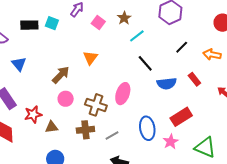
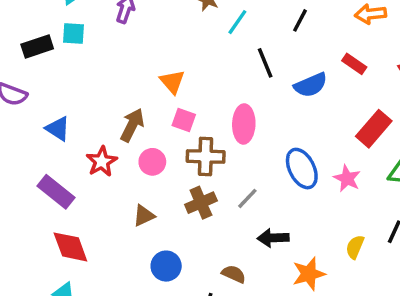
cyan square: (52, 23) -> (73, 34), moved
pink square: (98, 23) -> (184, 120), moved
black rectangle: (29, 25) -> (37, 46), moved
black line: (182, 47) -> (300, 20), moved
black line: (145, 63) -> (265, 63), turned 36
red star: (33, 114) -> (102, 161), moved
red rectangle: (181, 117) -> (374, 129), moved

